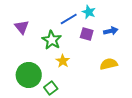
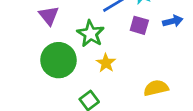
yellow semicircle: (109, 64) -> (156, 88), moved
green circle: (29, 75) -> (59, 60), moved

